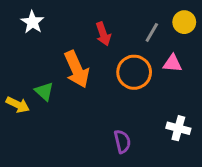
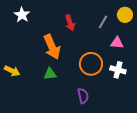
orange circle: (134, 72) -> (91, 64), moved
green triangle: (44, 91) -> (50, 74), moved, turned -48
white cross: (178, 128) -> (118, 70), moved

